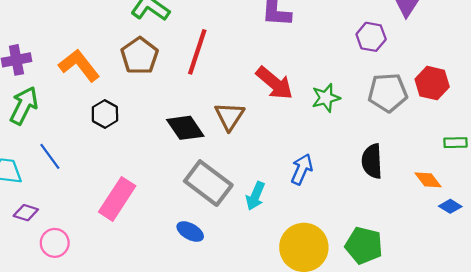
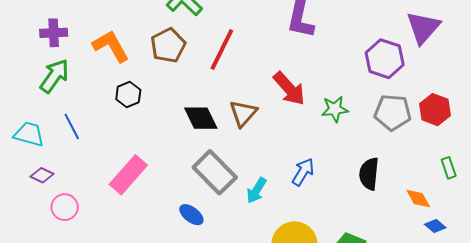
purple hexagon: (371, 37) -> (385, 59), size x1.4
green rectangle: (455, 143) -> (449, 168), turned 65

